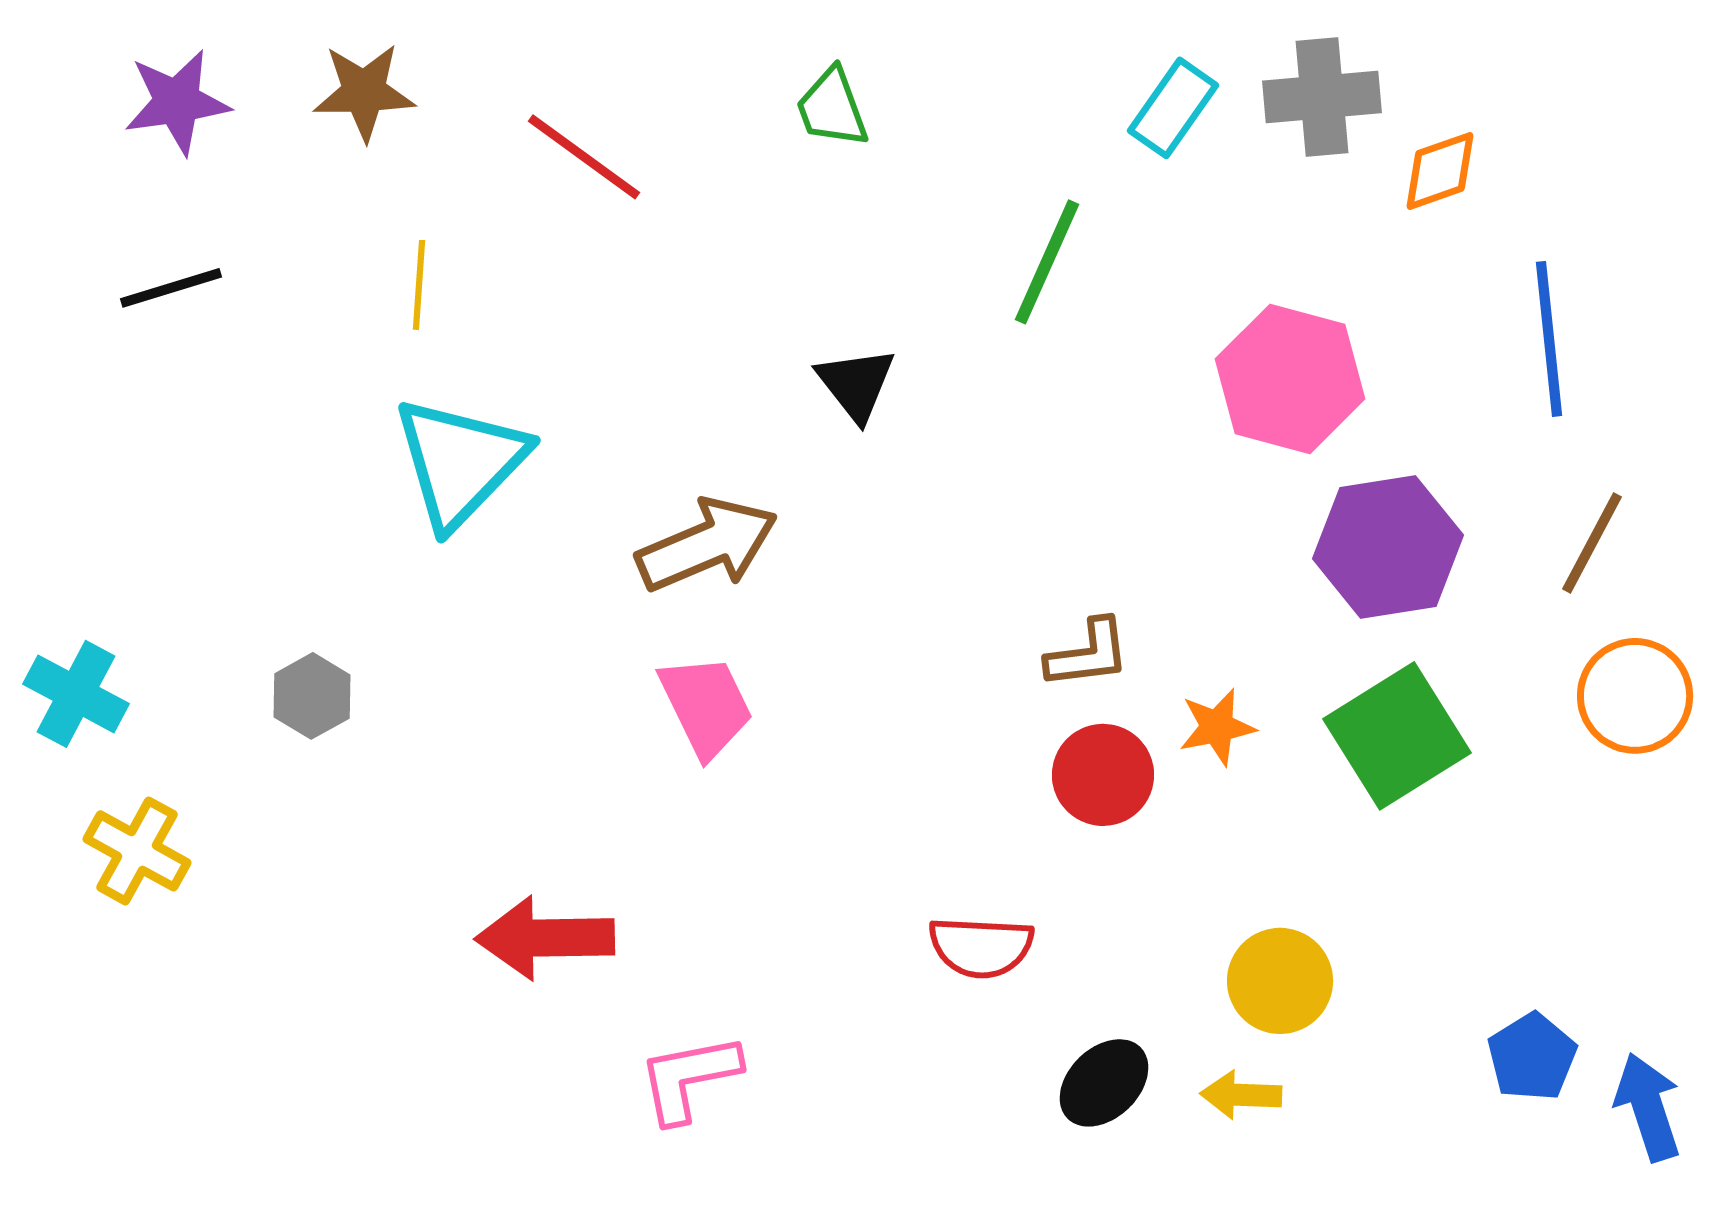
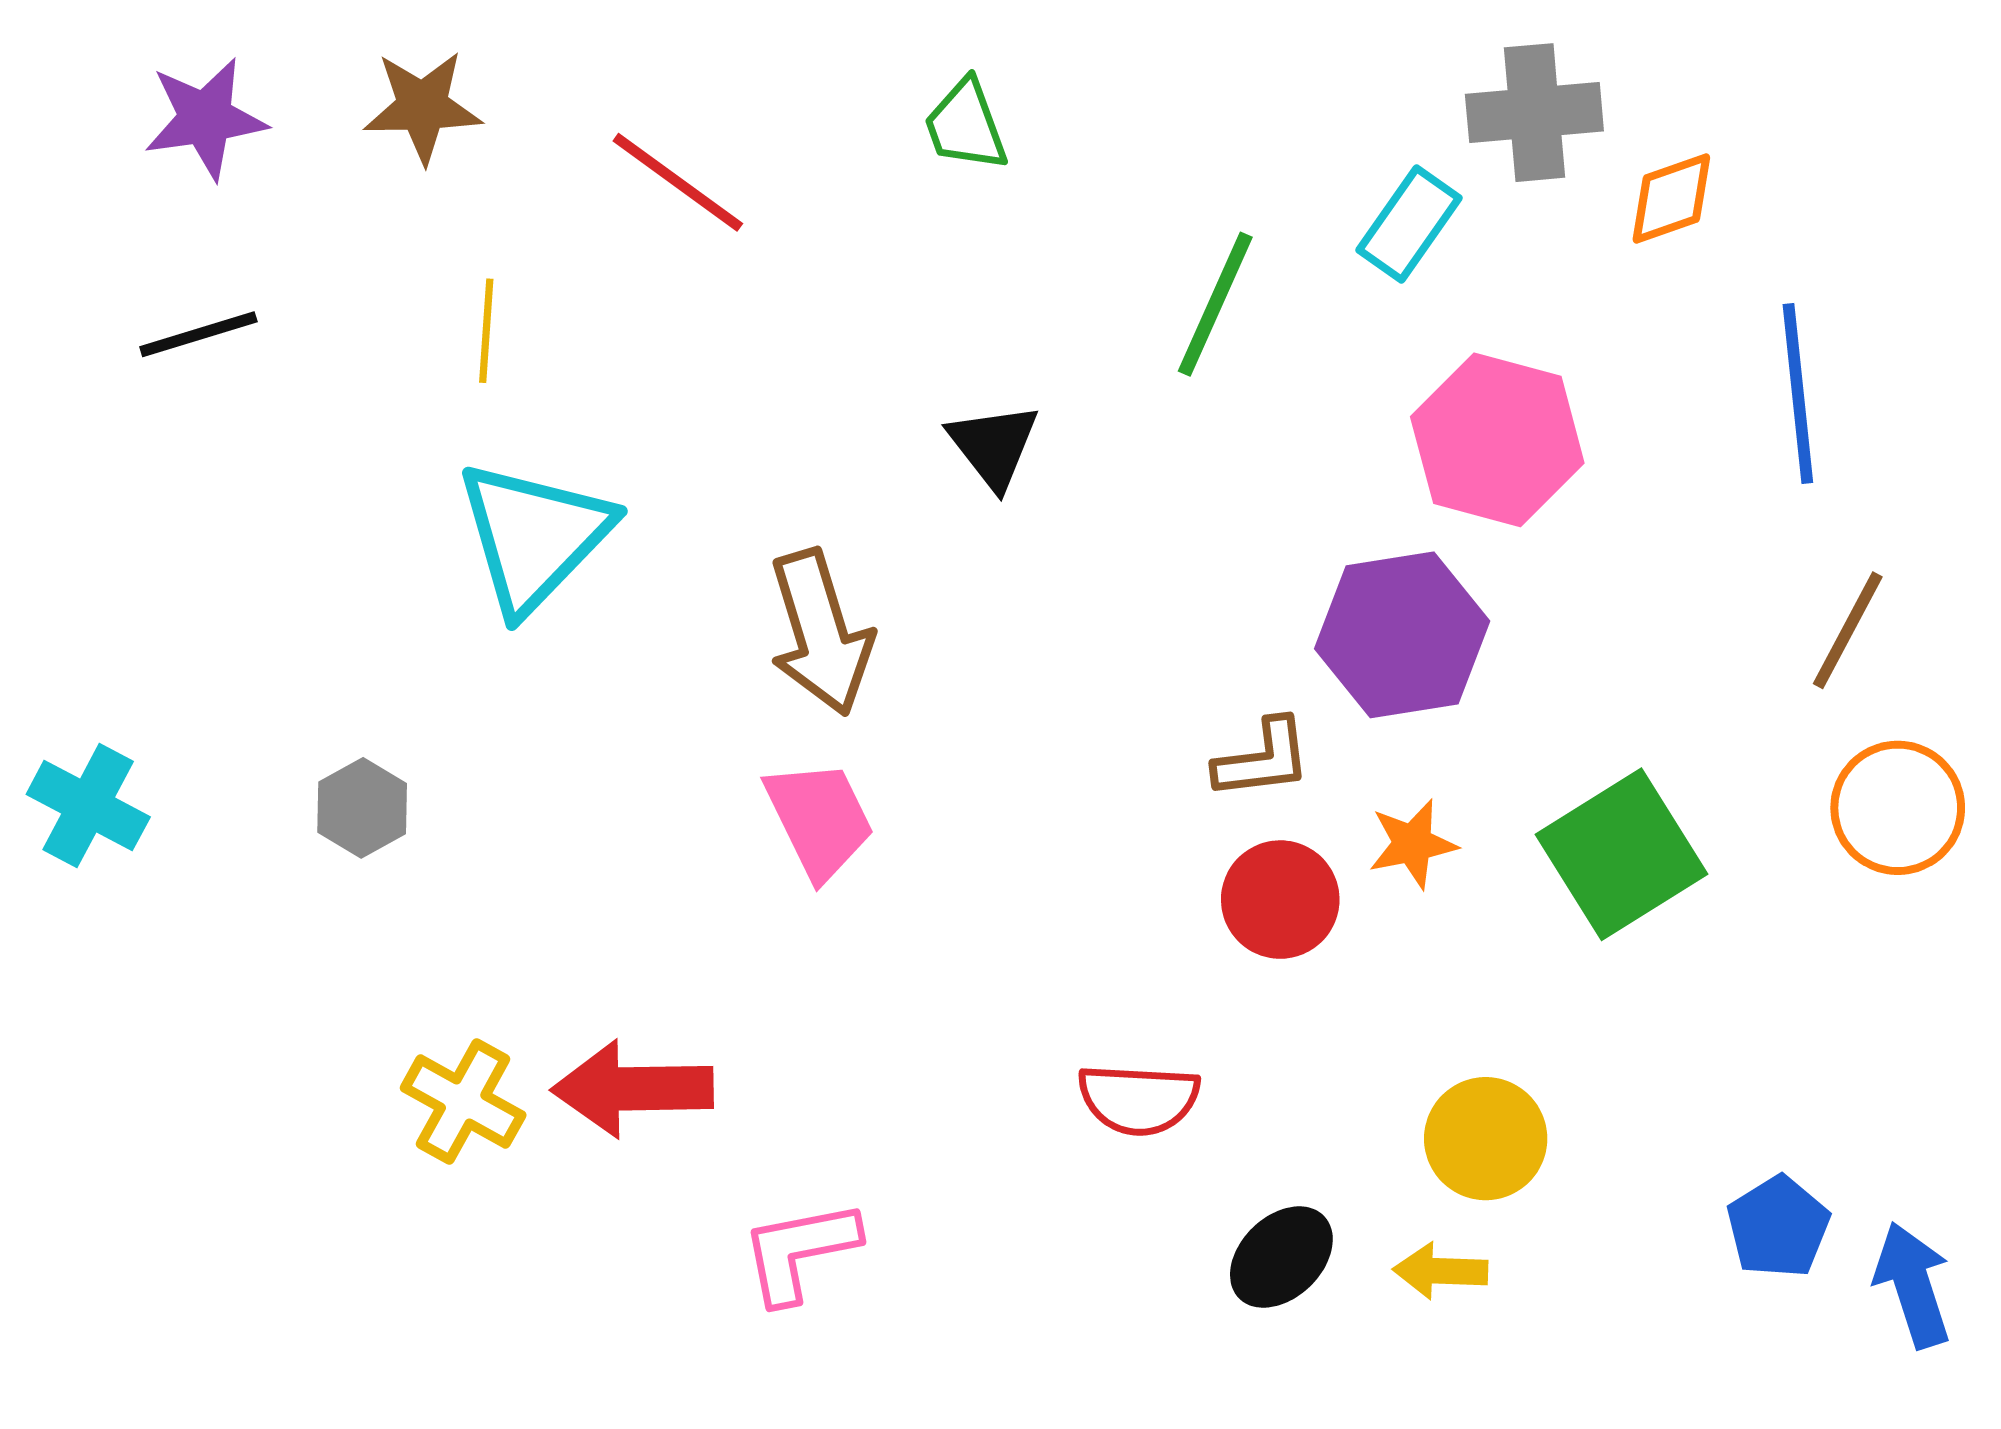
cyan rectangle: (1173, 108) -> (1409, 224), moved
brown arrow: (707, 545) -> (821, 633), turned 96
purple hexagon: (1388, 547) -> (1402, 635), moved
yellow cross: (137, 851) -> (463, 1102), moved

